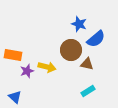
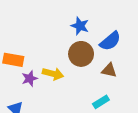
blue star: (79, 24) -> (80, 26), moved
brown triangle: (87, 64) -> (109, 70), moved

